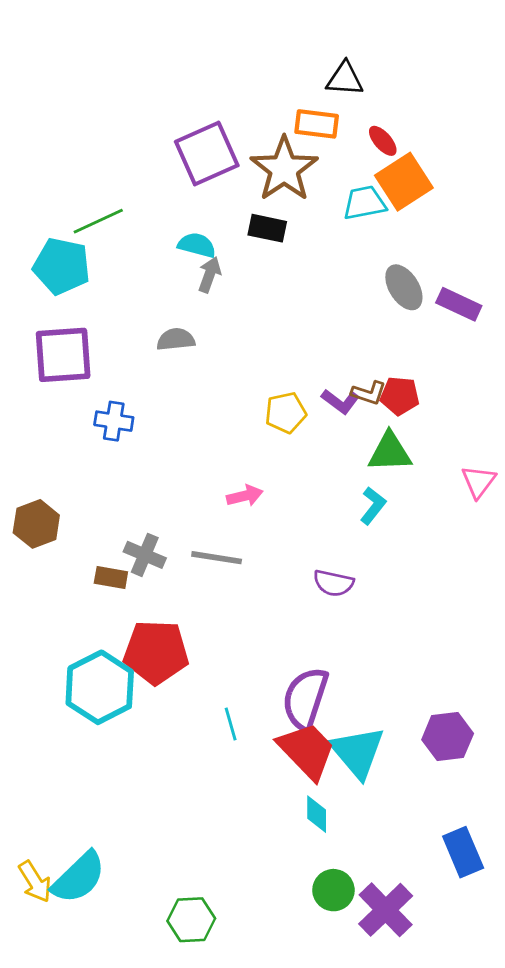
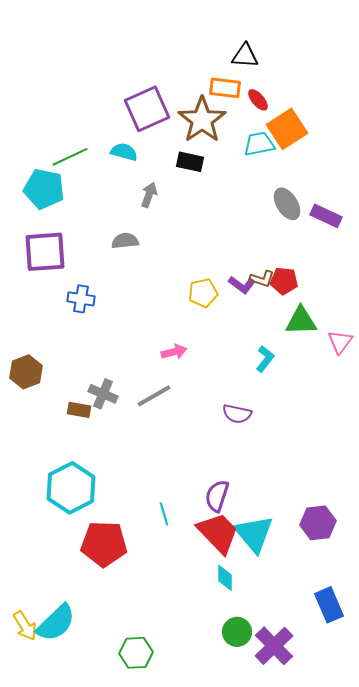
red ellipse: (383, 141) -> (258, 100), moved
cyan semicircle: (197, 245) -> (124, 152), moved
green triangle: (390, 452) -> (301, 321), moved
gray line: (217, 558) -> (154, 396), turned -39
red pentagon: (156, 652) -> (104, 544), moved
purple semicircle: (305, 699) -> (217, 496), size x0.7

